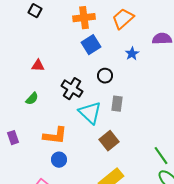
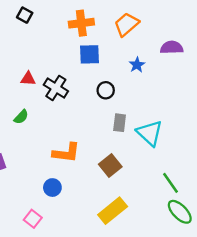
blue square: (91, 45) -> (89, 54), turned 30
black cross: (72, 89) -> (56, 88), moved
cyan triangle: (90, 113) -> (150, 133), moved
orange L-shape: (55, 136) -> (66, 153), moved

